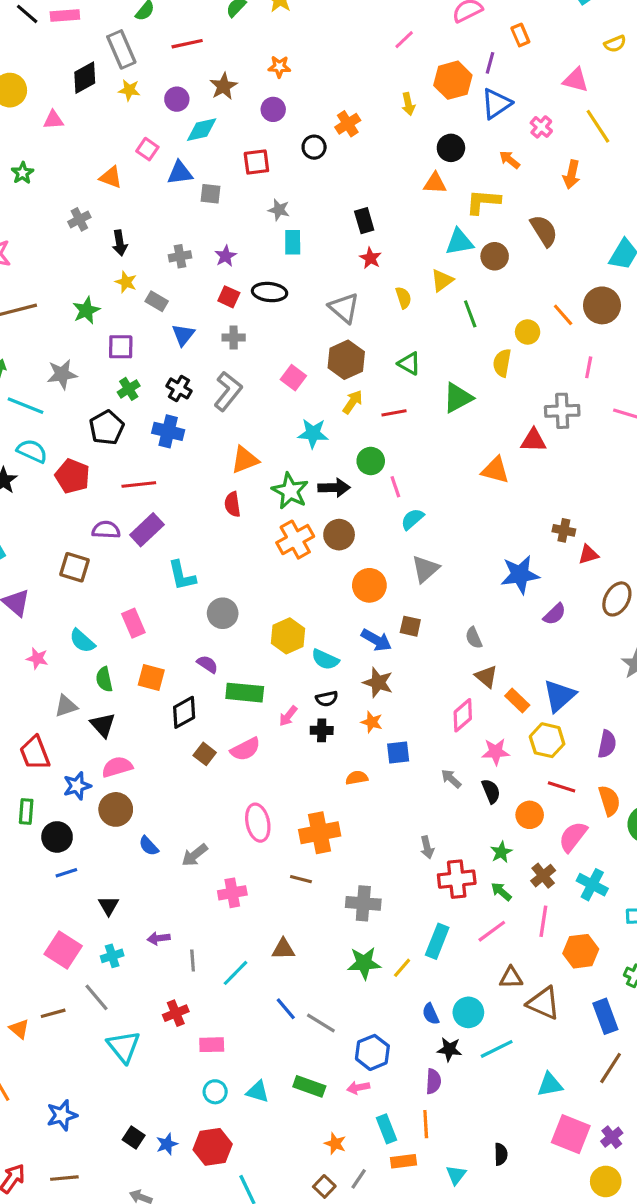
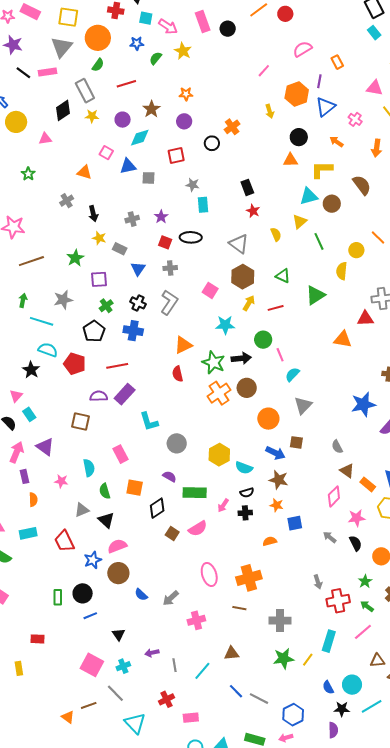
cyan semicircle: (82, 641) -> (89, 468), turned -138
green rectangle: (26, 811) -> (58, 597), moved

